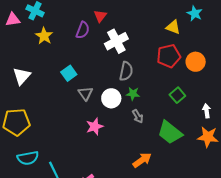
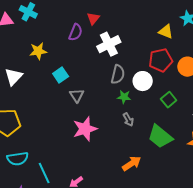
yellow star: (44, 36) -> (38, 51), moved, turned 30
white circle: (111, 98) -> (143, 81), moved
pink star: (95, 127) -> (85, 129), size x1.4

